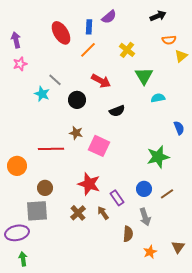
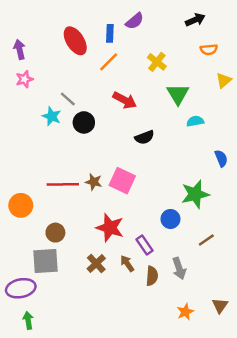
yellow triangle: (181, 56) -> (224, 80), moved
black circle: (77, 100) -> (84, 122), moved
brown star: (76, 133) -> (94, 182), moved
blue circle: (144, 189) -> (170, 219), moved
brown semicircle: (128, 234) -> (152, 276), moved

